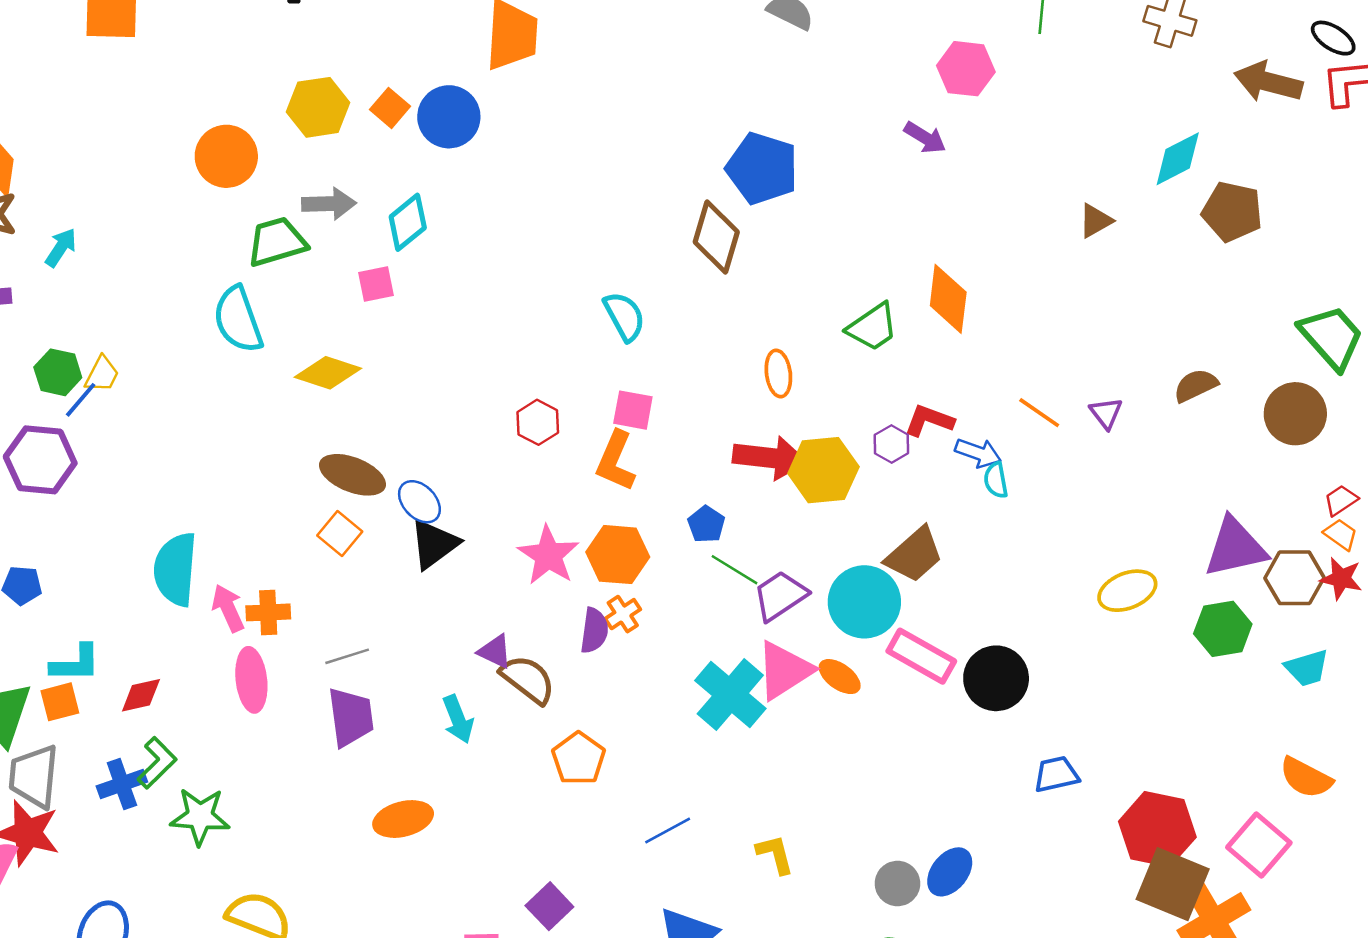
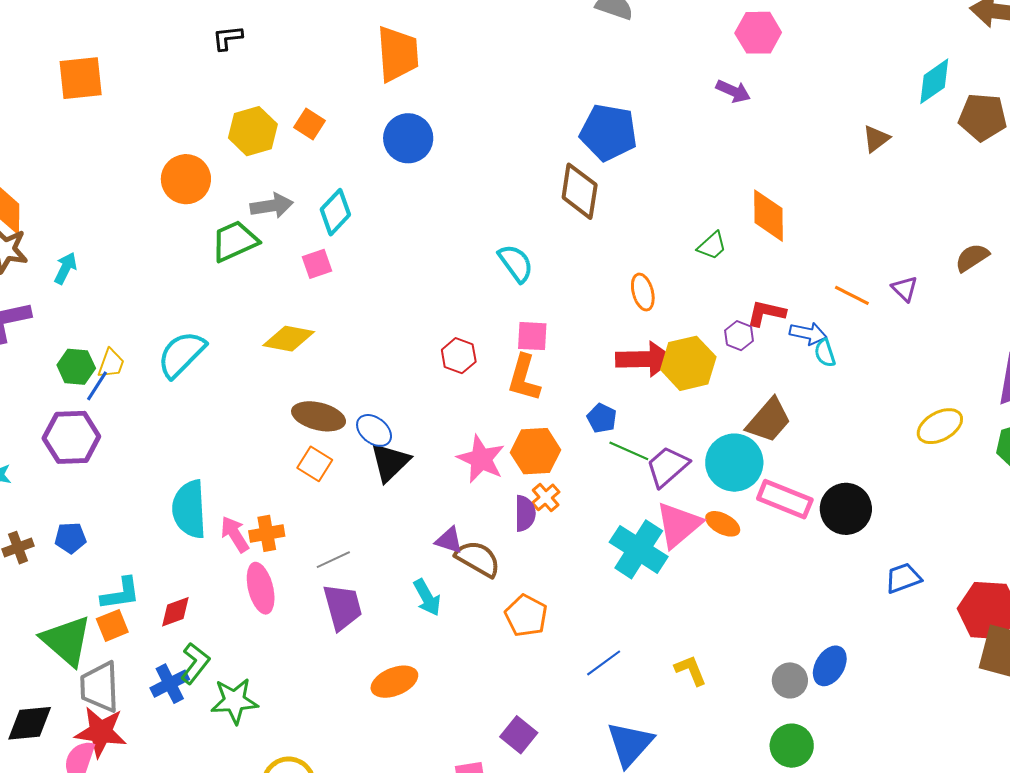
blue circle: (449, 117) -> (408, 138), moved
cyan semicircle: (238, 320) -> (181, 354), moved, turned 72
green trapezoid: (873, 327) -> (712, 246), size x0.7

